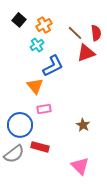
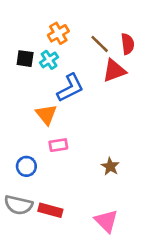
black square: (19, 20) -> (25, 59), moved, turned -32
blue circle: (20, 125) -> (26, 166), size x0.6
red rectangle: (40, 147) -> (50, 210), moved
gray semicircle: (14, 154) -> (18, 205), turned 50

